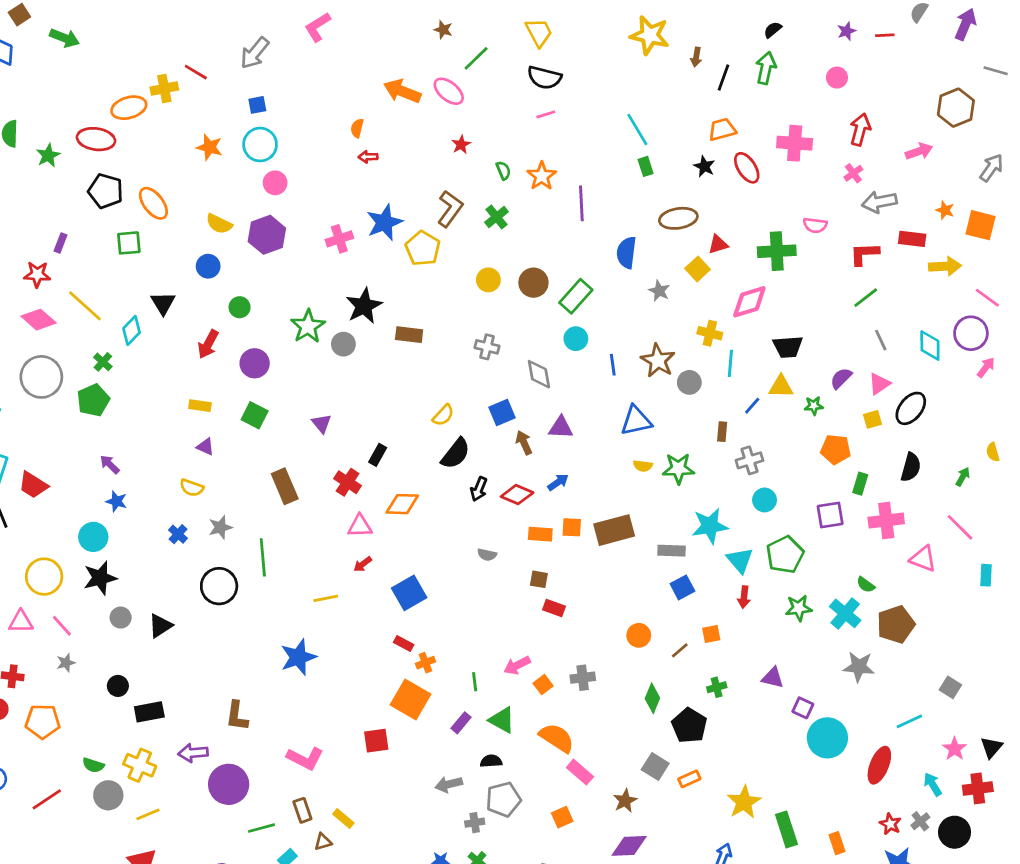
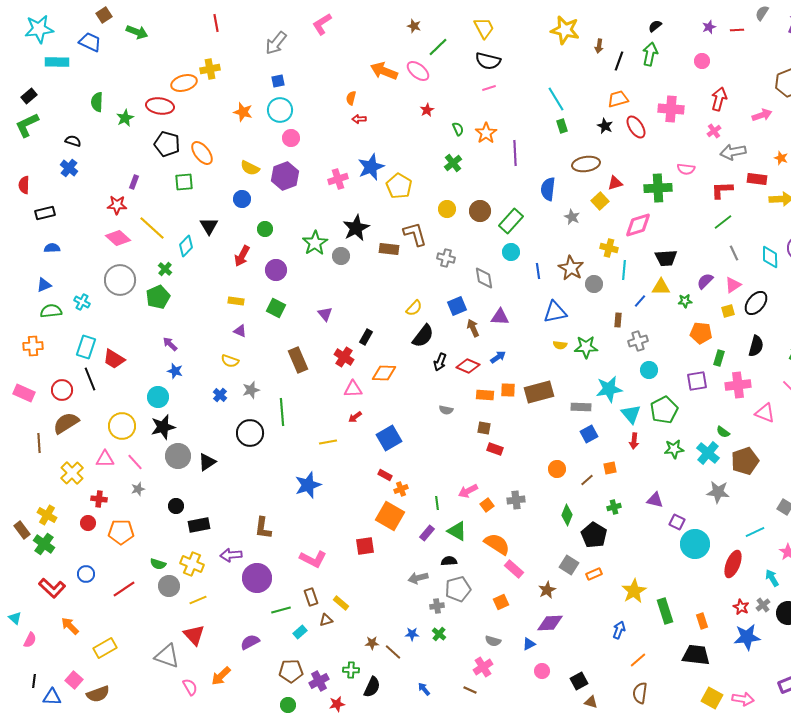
red line: (196, 72) -> (216, 23), moved, turned 48
brown L-shape: (450, 209) -> (415, 234), moved, turned -52
gray circle: (121, 618) -> (178, 456), size x1.6

